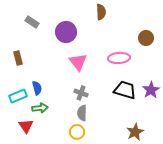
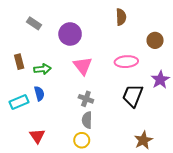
brown semicircle: (101, 12) -> (121, 17), moved
black trapezoid: (125, 90) -> (133, 96), turned -85
purple star: (151, 90) -> (160, 80), moved
green arrow: (40, 108) -> (42, 69), moved
red triangle: (26, 126) -> (37, 136), moved

